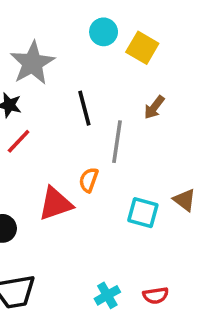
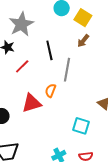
brown arrow: (154, 107) -> (83, 41), moved
red line: (19, 141) -> (22, 66), moved
cyan square: (143, 213) -> (81, 126), moved

